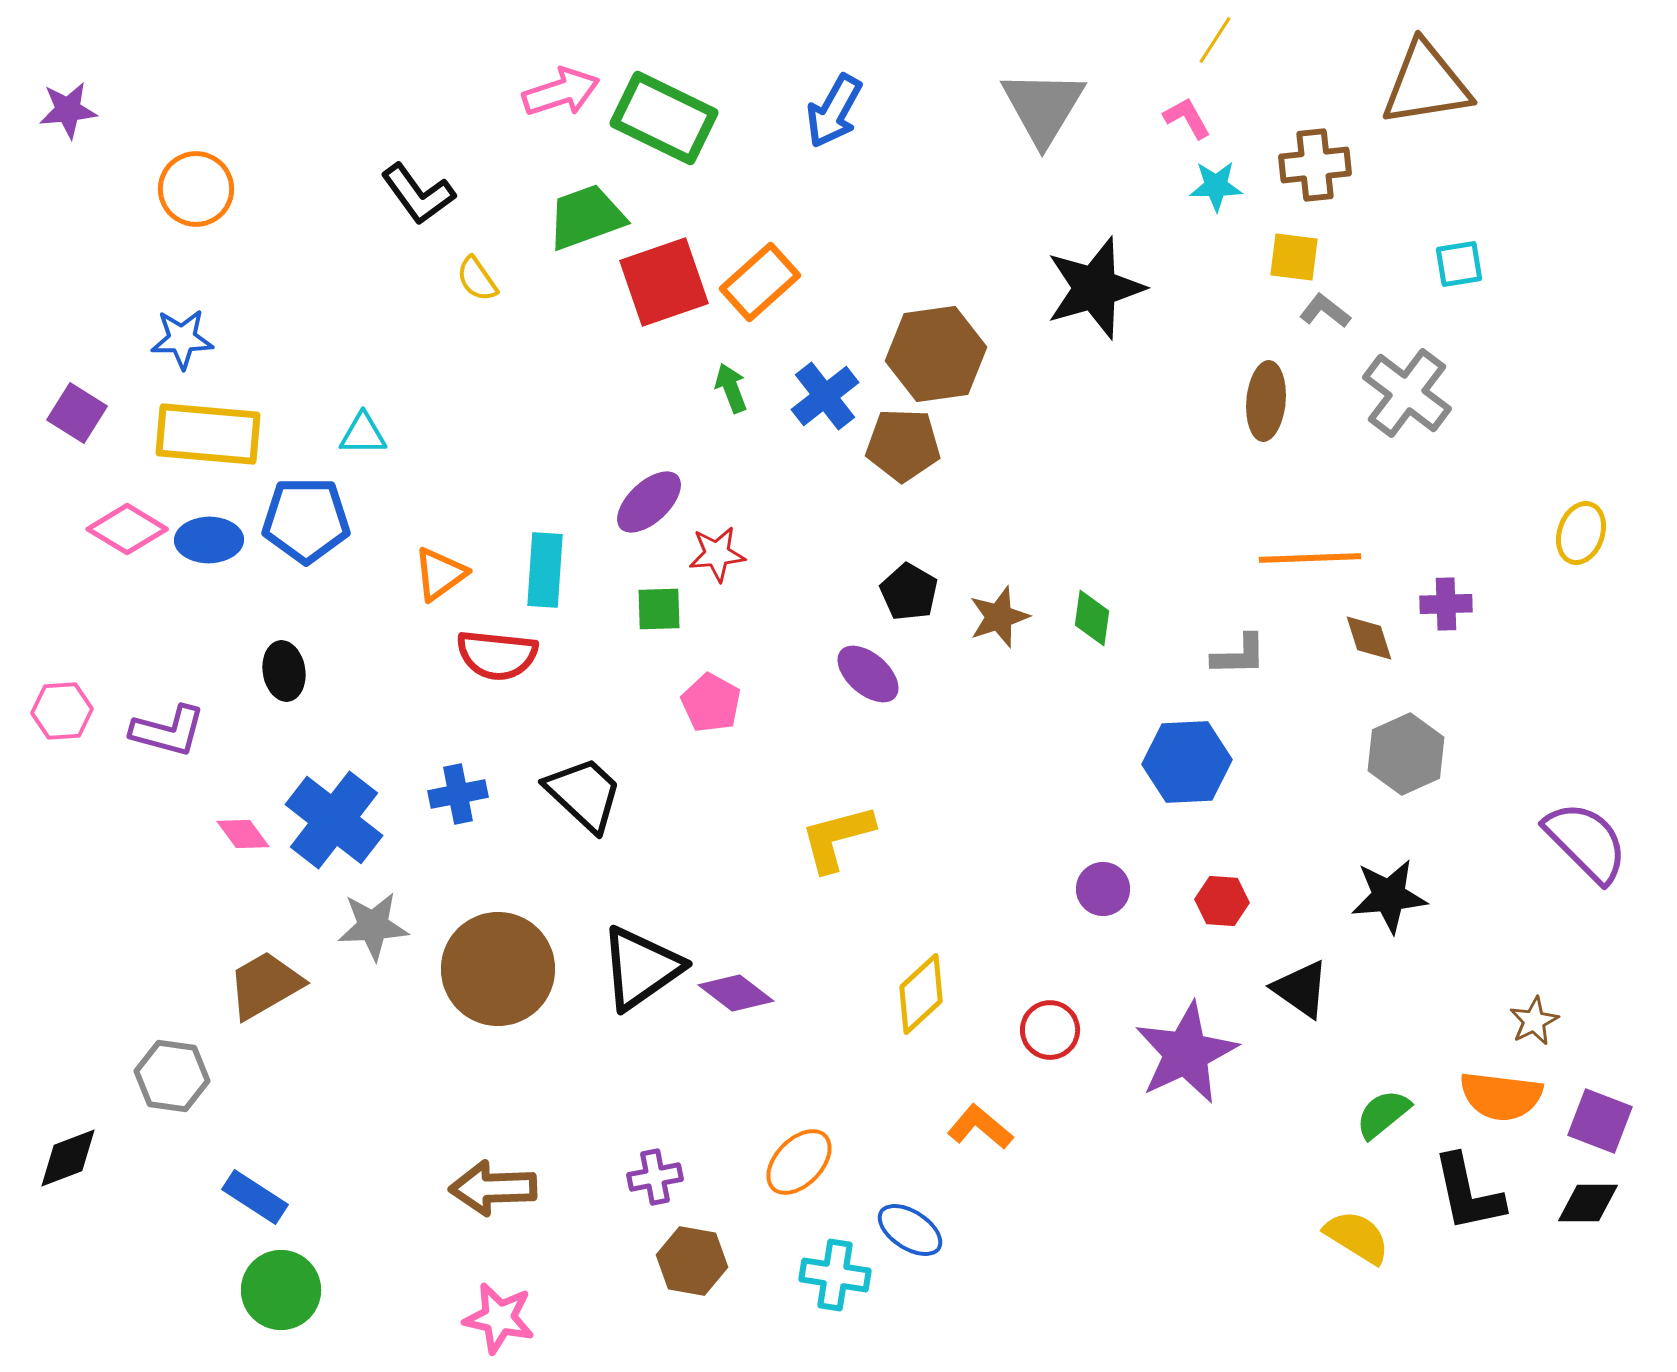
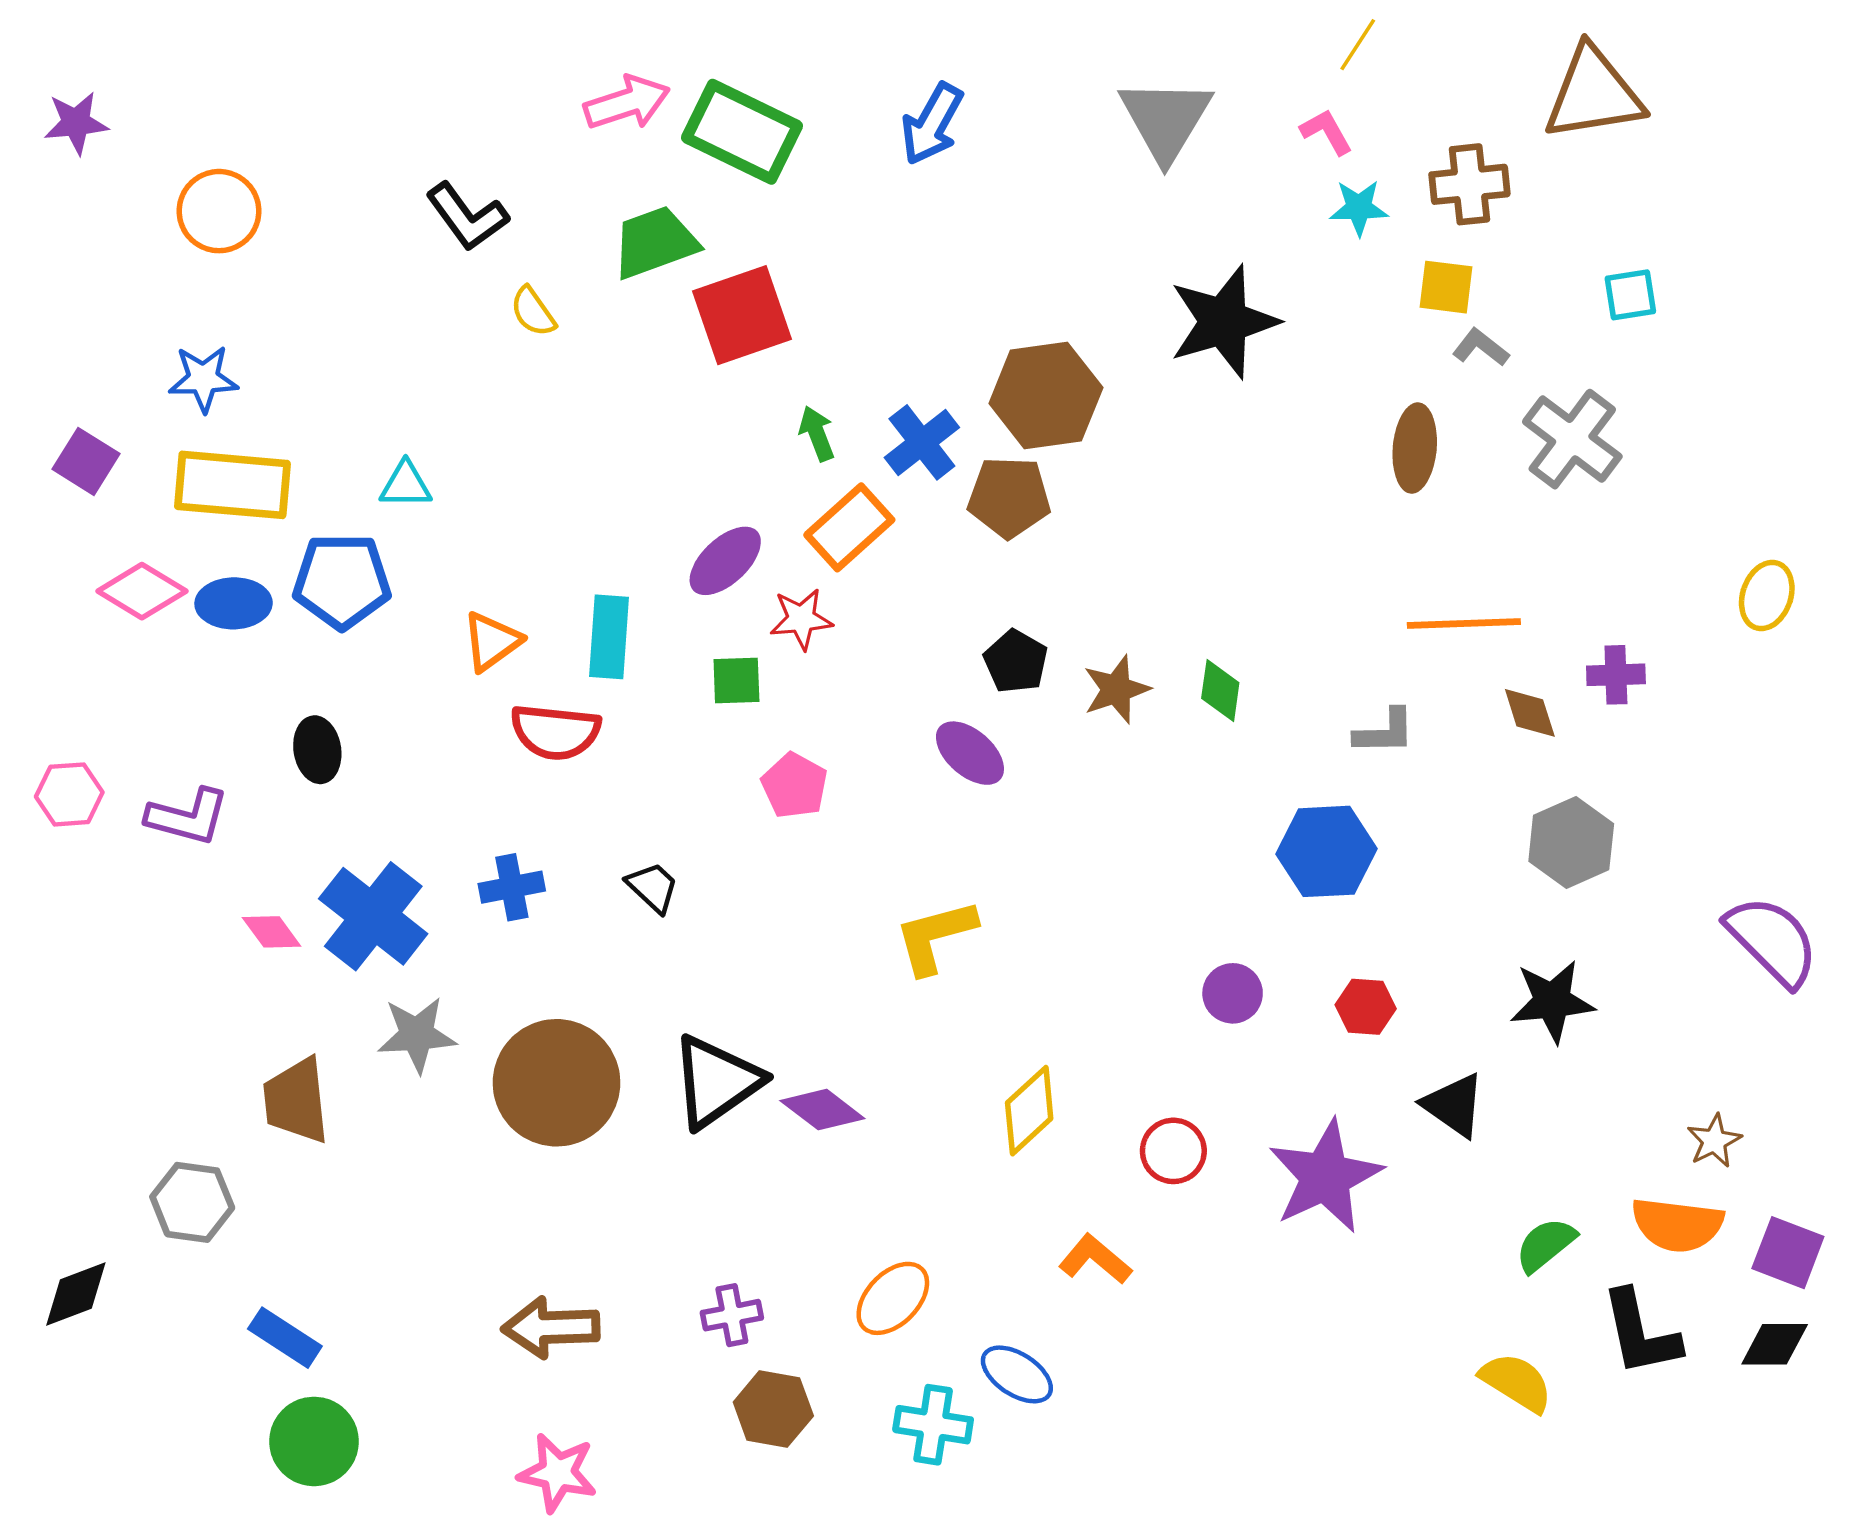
orange rectangle: (760, 282) -> (849, 527), moved
black trapezoid: (584, 794) -> (653, 887), size x0.6
brown trapezoid: (265, 985) -> (296, 1101), turned -66

